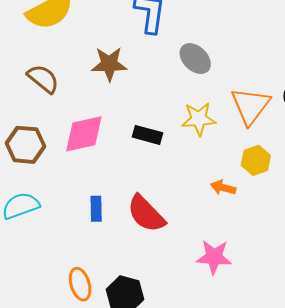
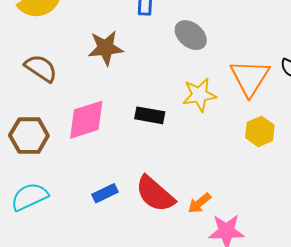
orange arrow: (223, 188) -> (199, 203), moved, turned -50
blue rectangle: (96, 209) -> (105, 193), turned 70

